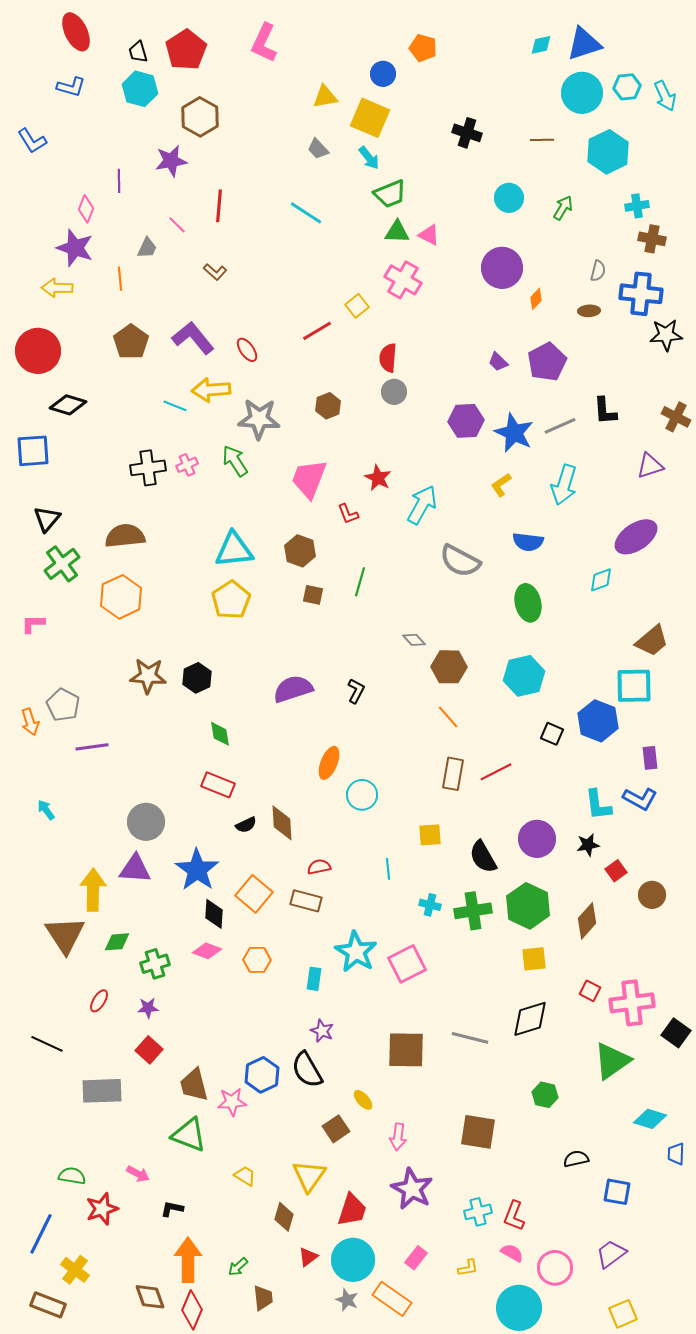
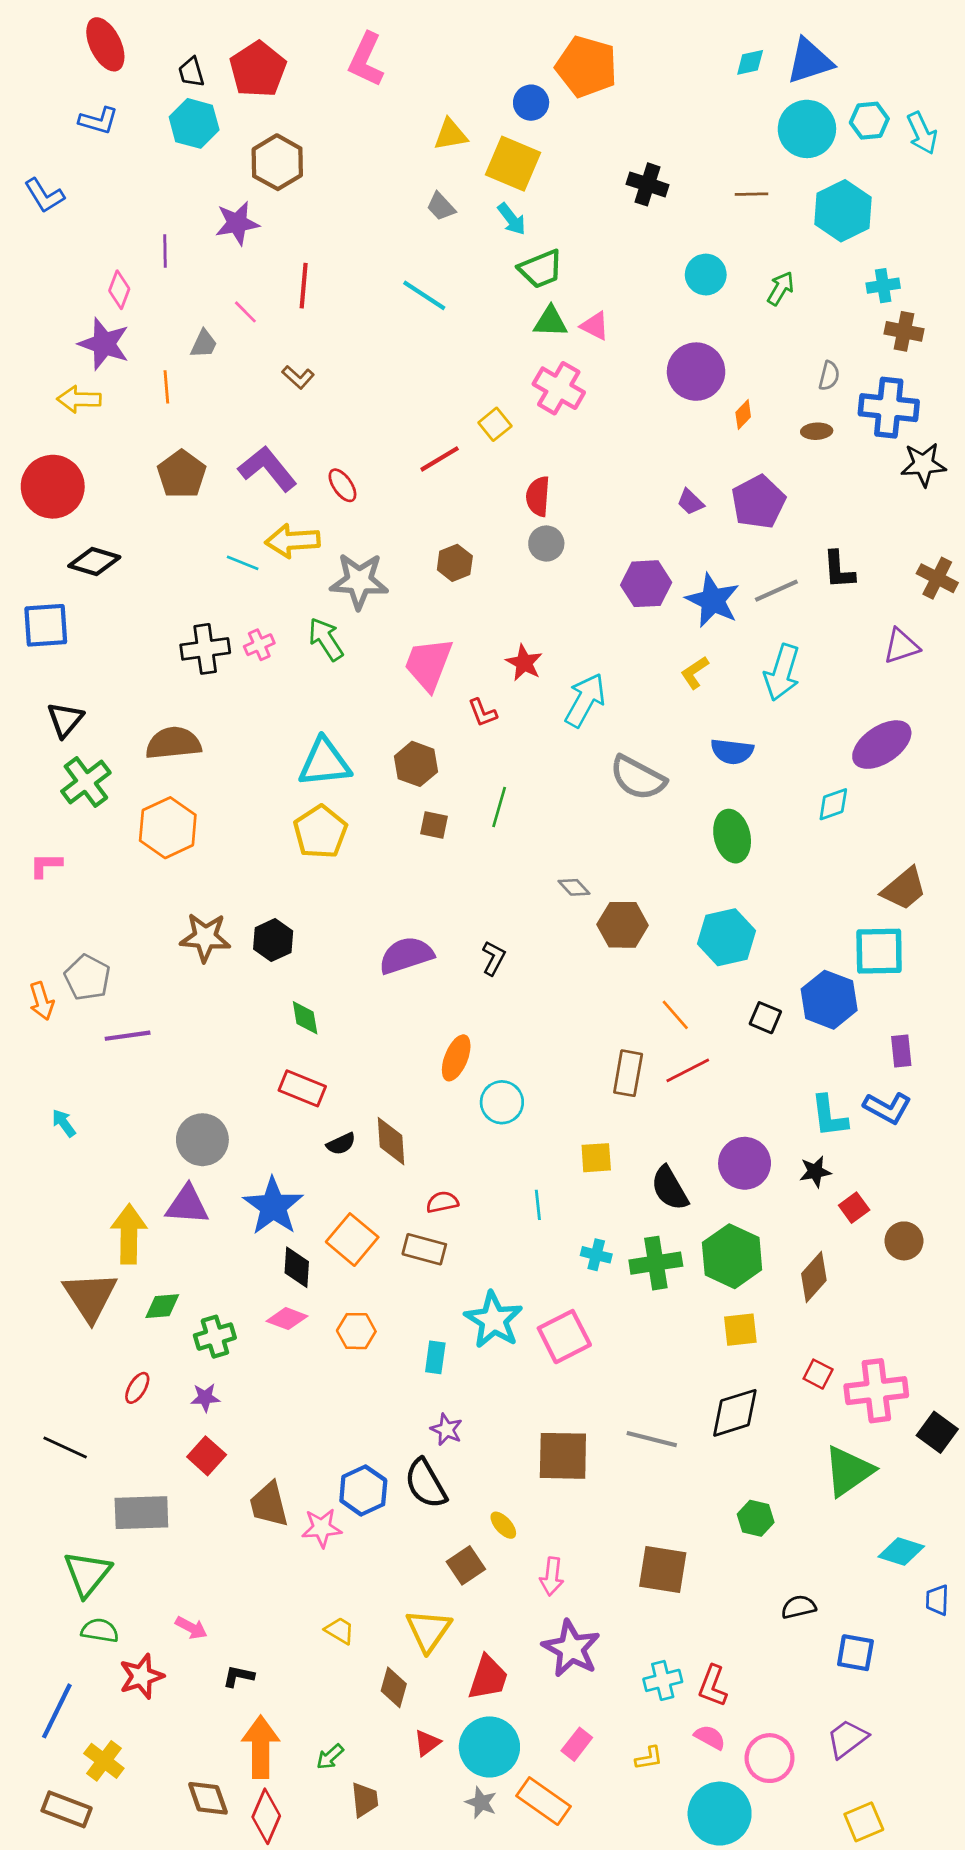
orange pentagon: (423, 48) -> (586, 67), size x1.6
orange line: (448, 717) -> (675, 1015), moved
green triangle: (189, 1135) -> (87, 1574), moved, turned 48

